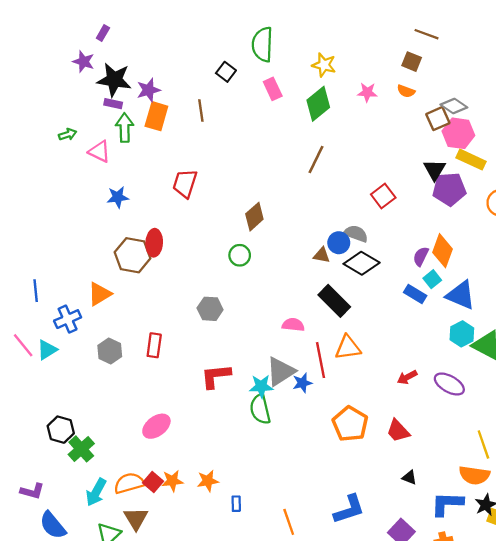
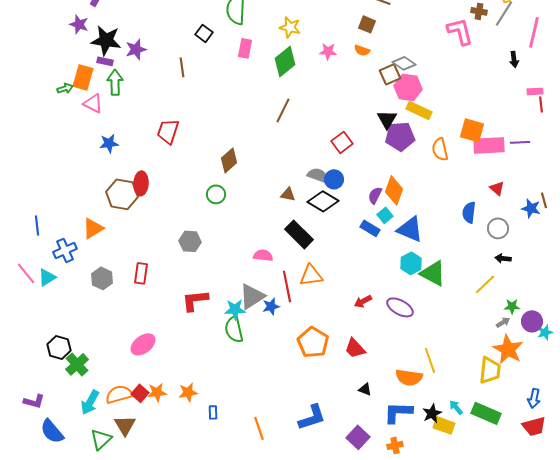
pink rectangle: (273, 89) -> (245, 48), turned 36
orange rectangle: (156, 116) -> (83, 77), moved
blue circle: (339, 243) -> (334, 179), moved
orange semicircle: (474, 475) -> (409, 377), moved

